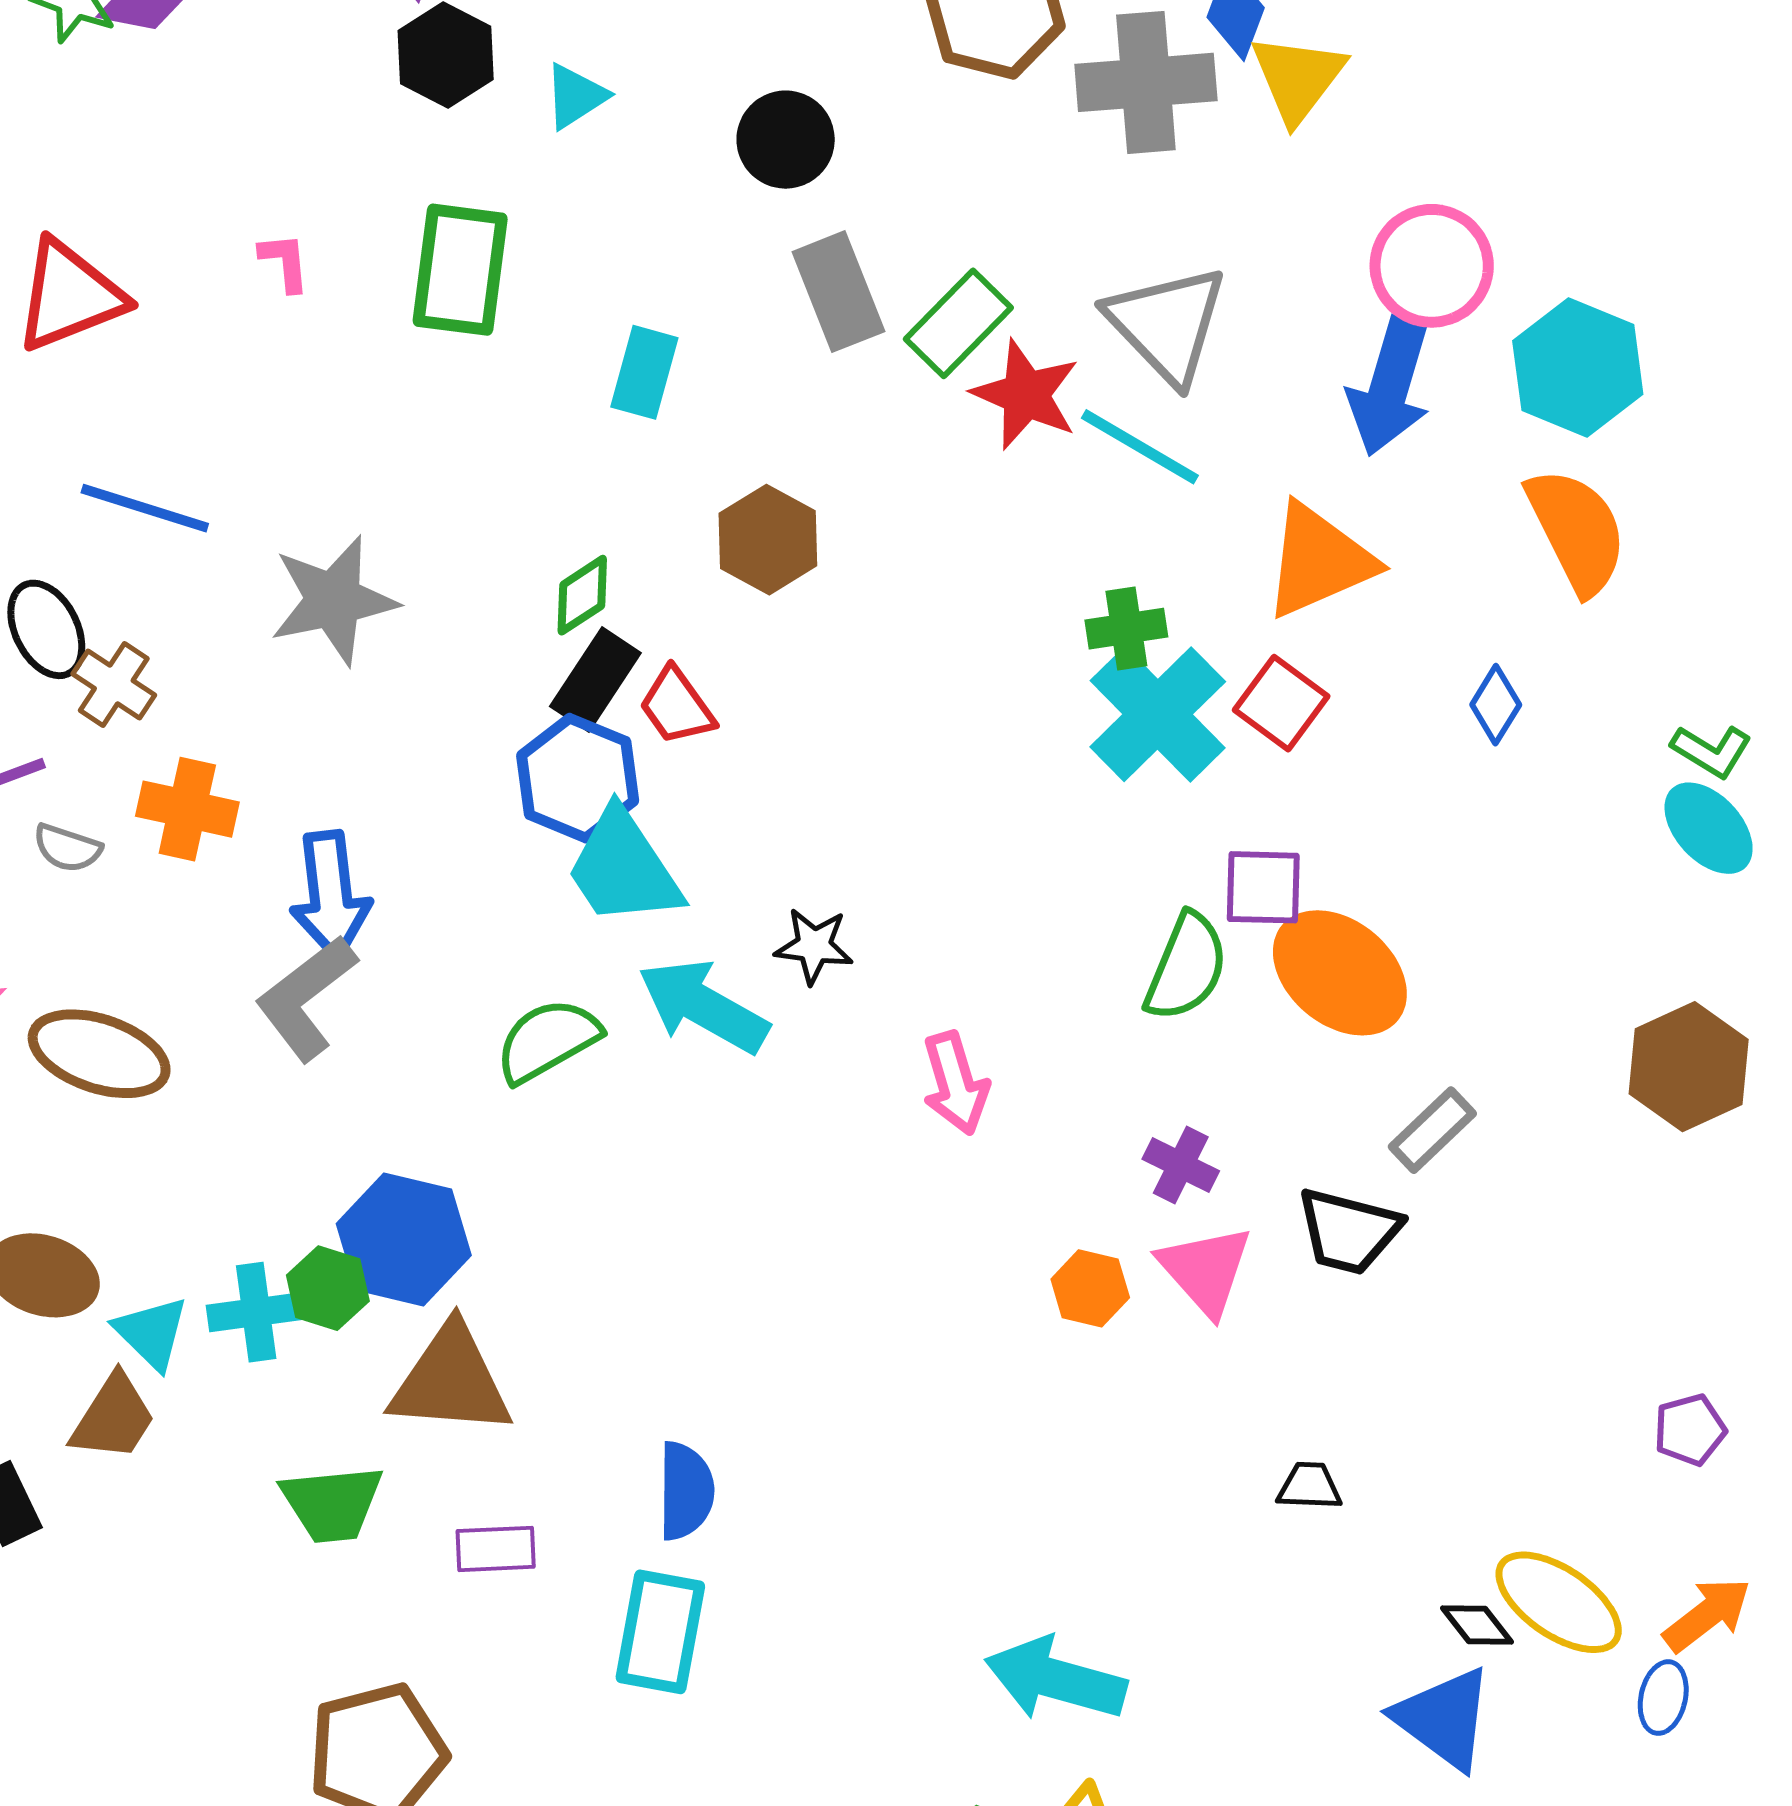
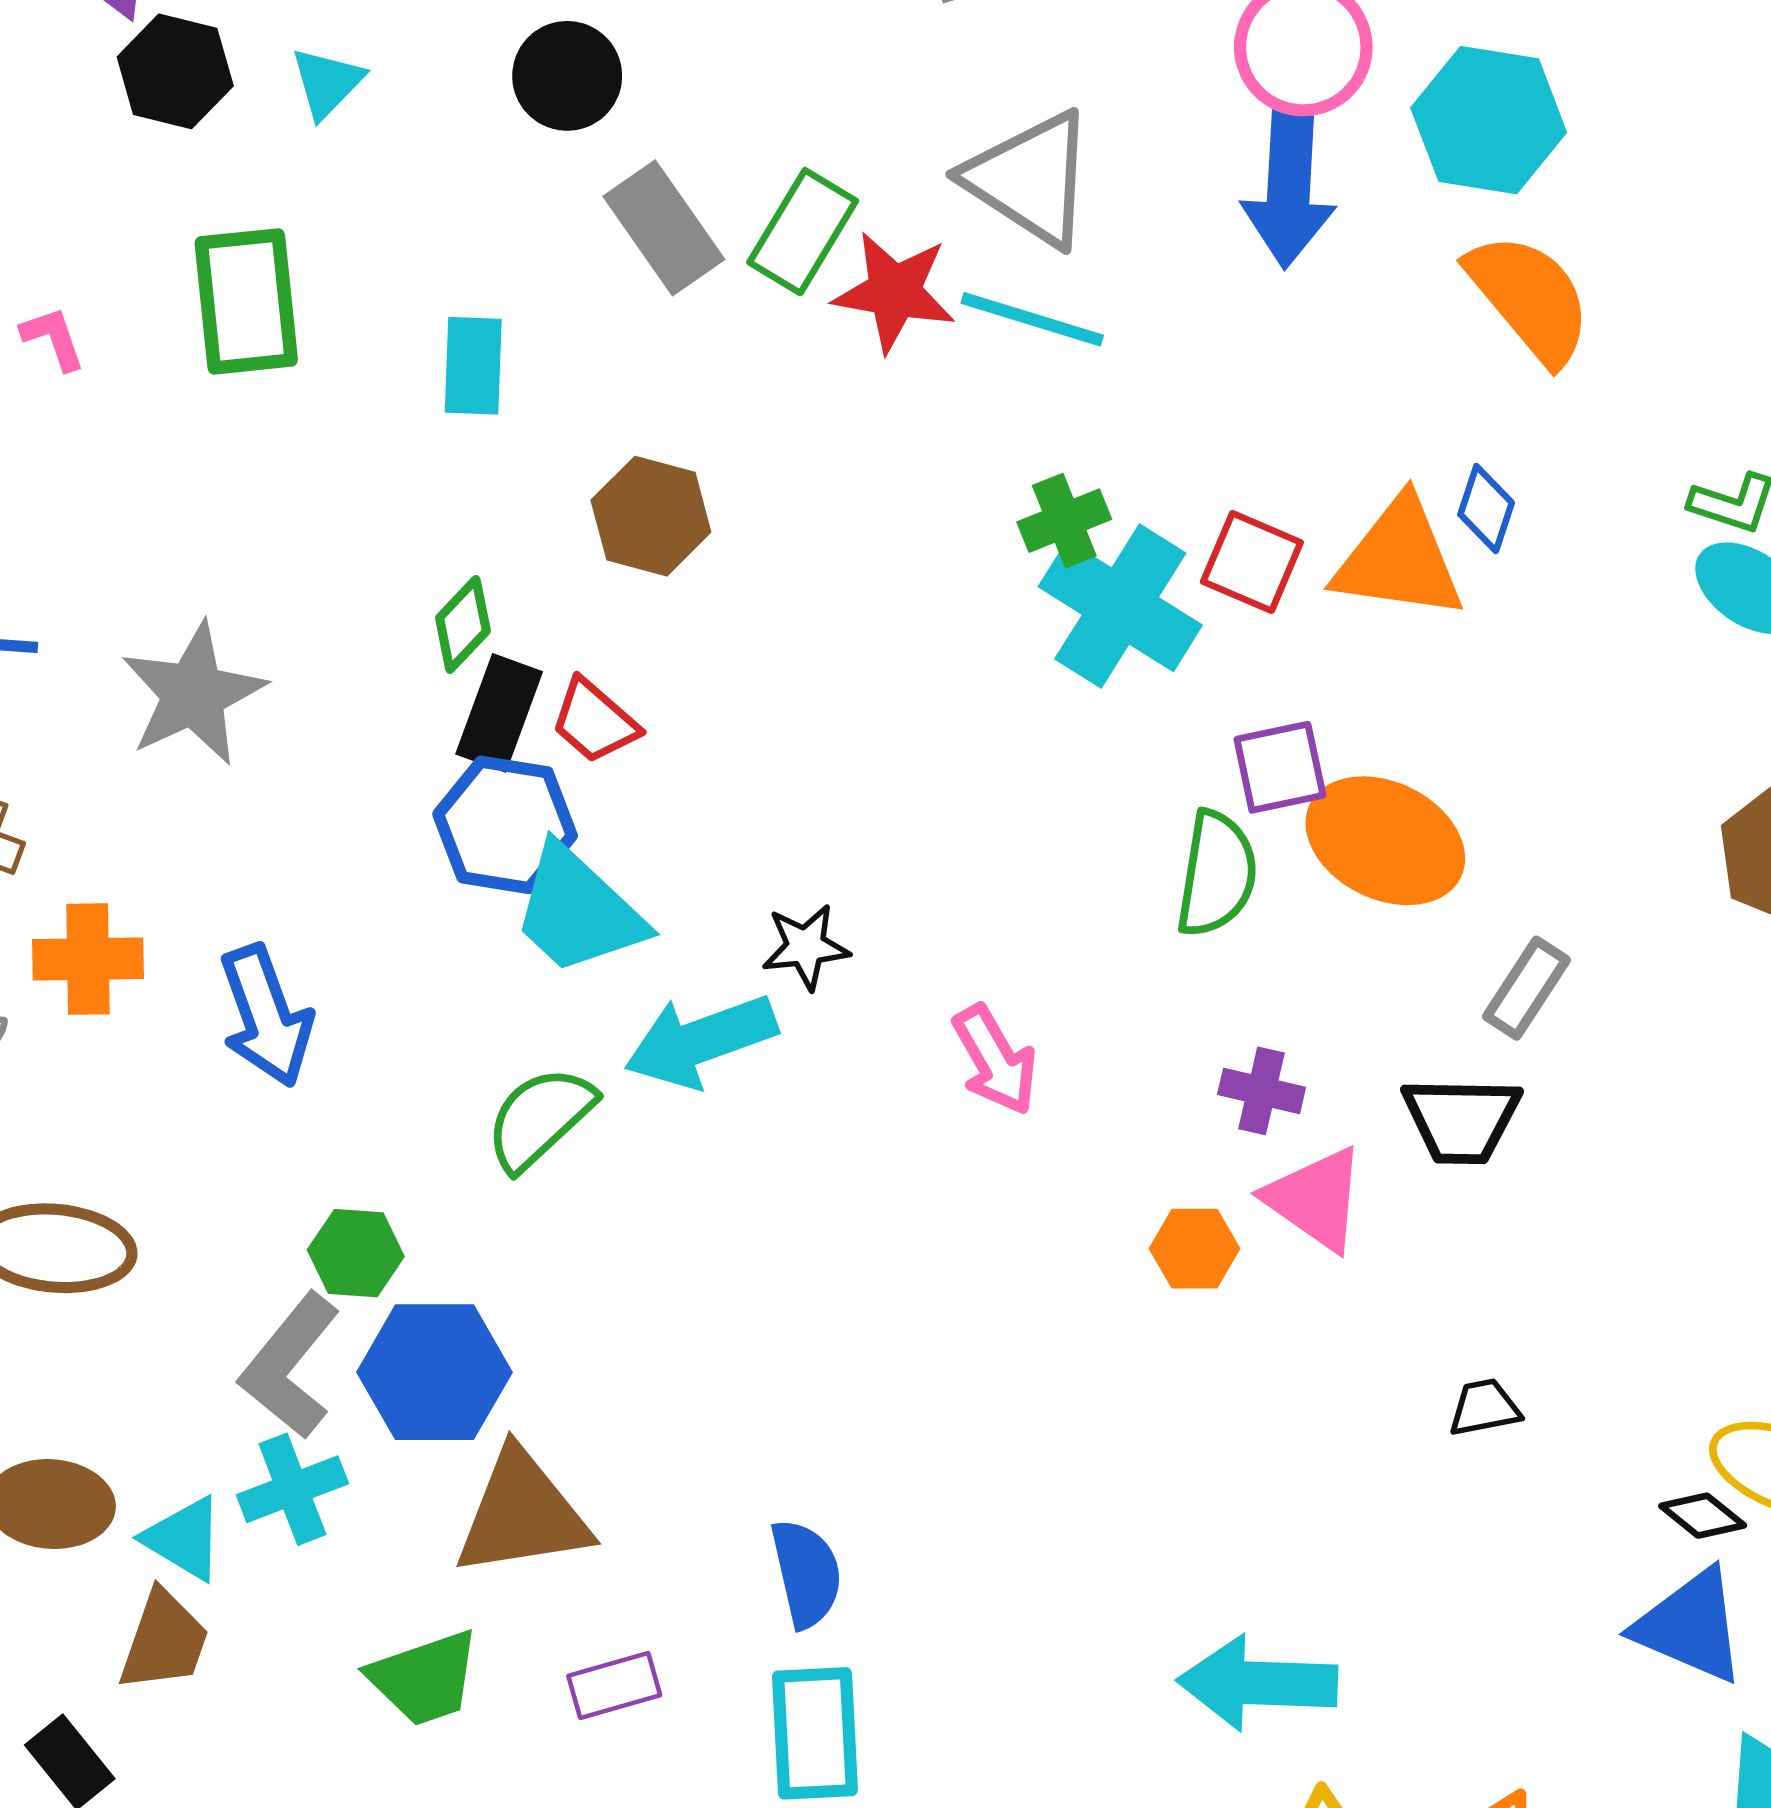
orange triangle: (1319, 561) -> (1399, 559), moved, turned 45
gray L-shape: (306, 998) -> (290, 1366), moved
cyan arrow: (703, 1006) -> (701, 1041), turned -36
green hexagon: (328, 1288) -> (356, 1253), moved

